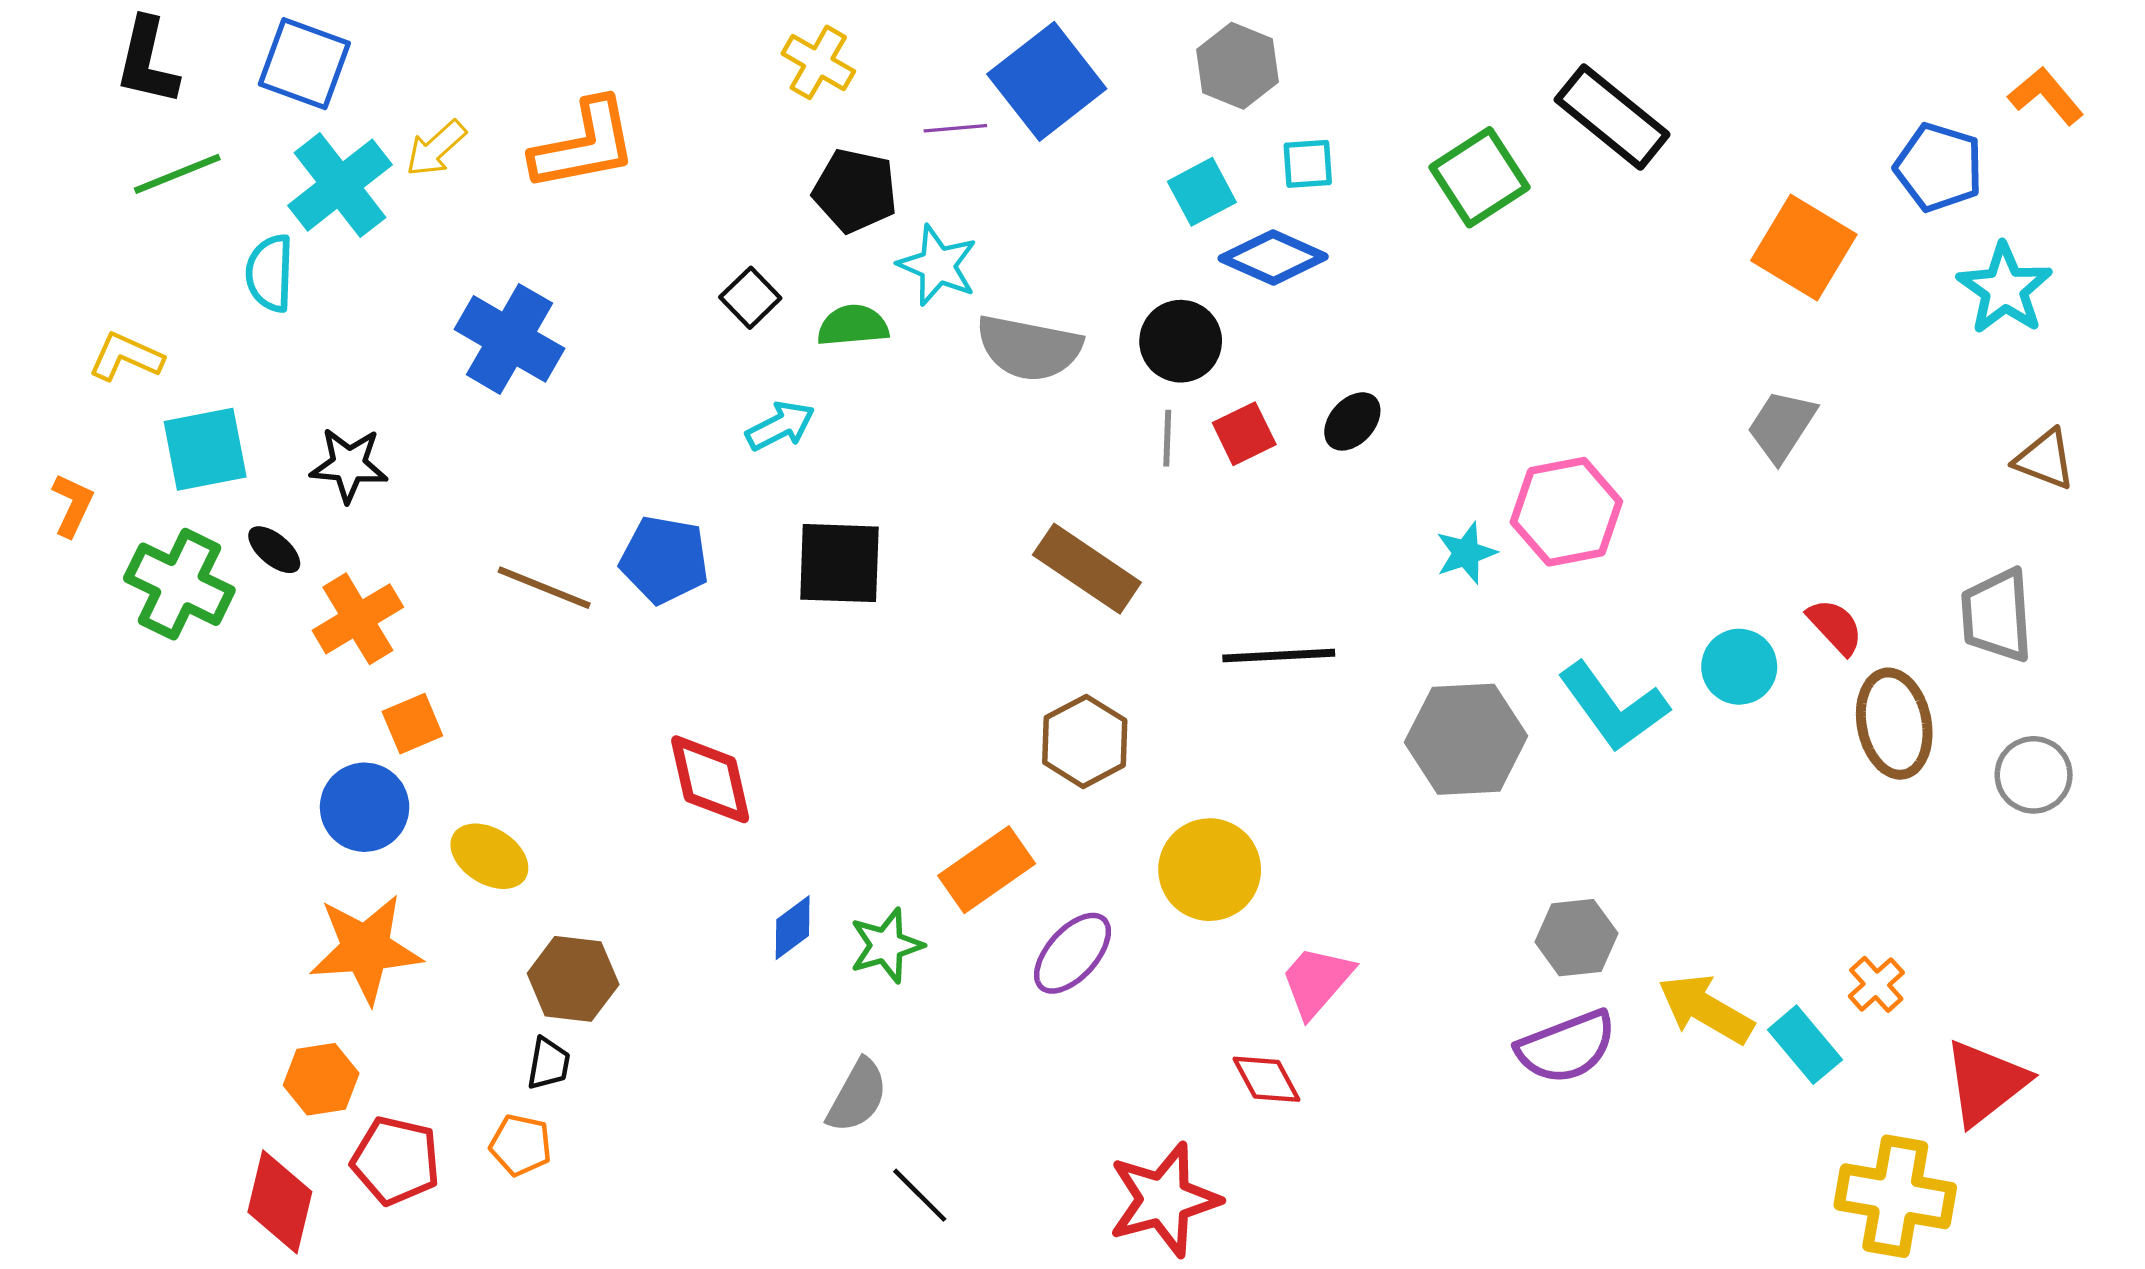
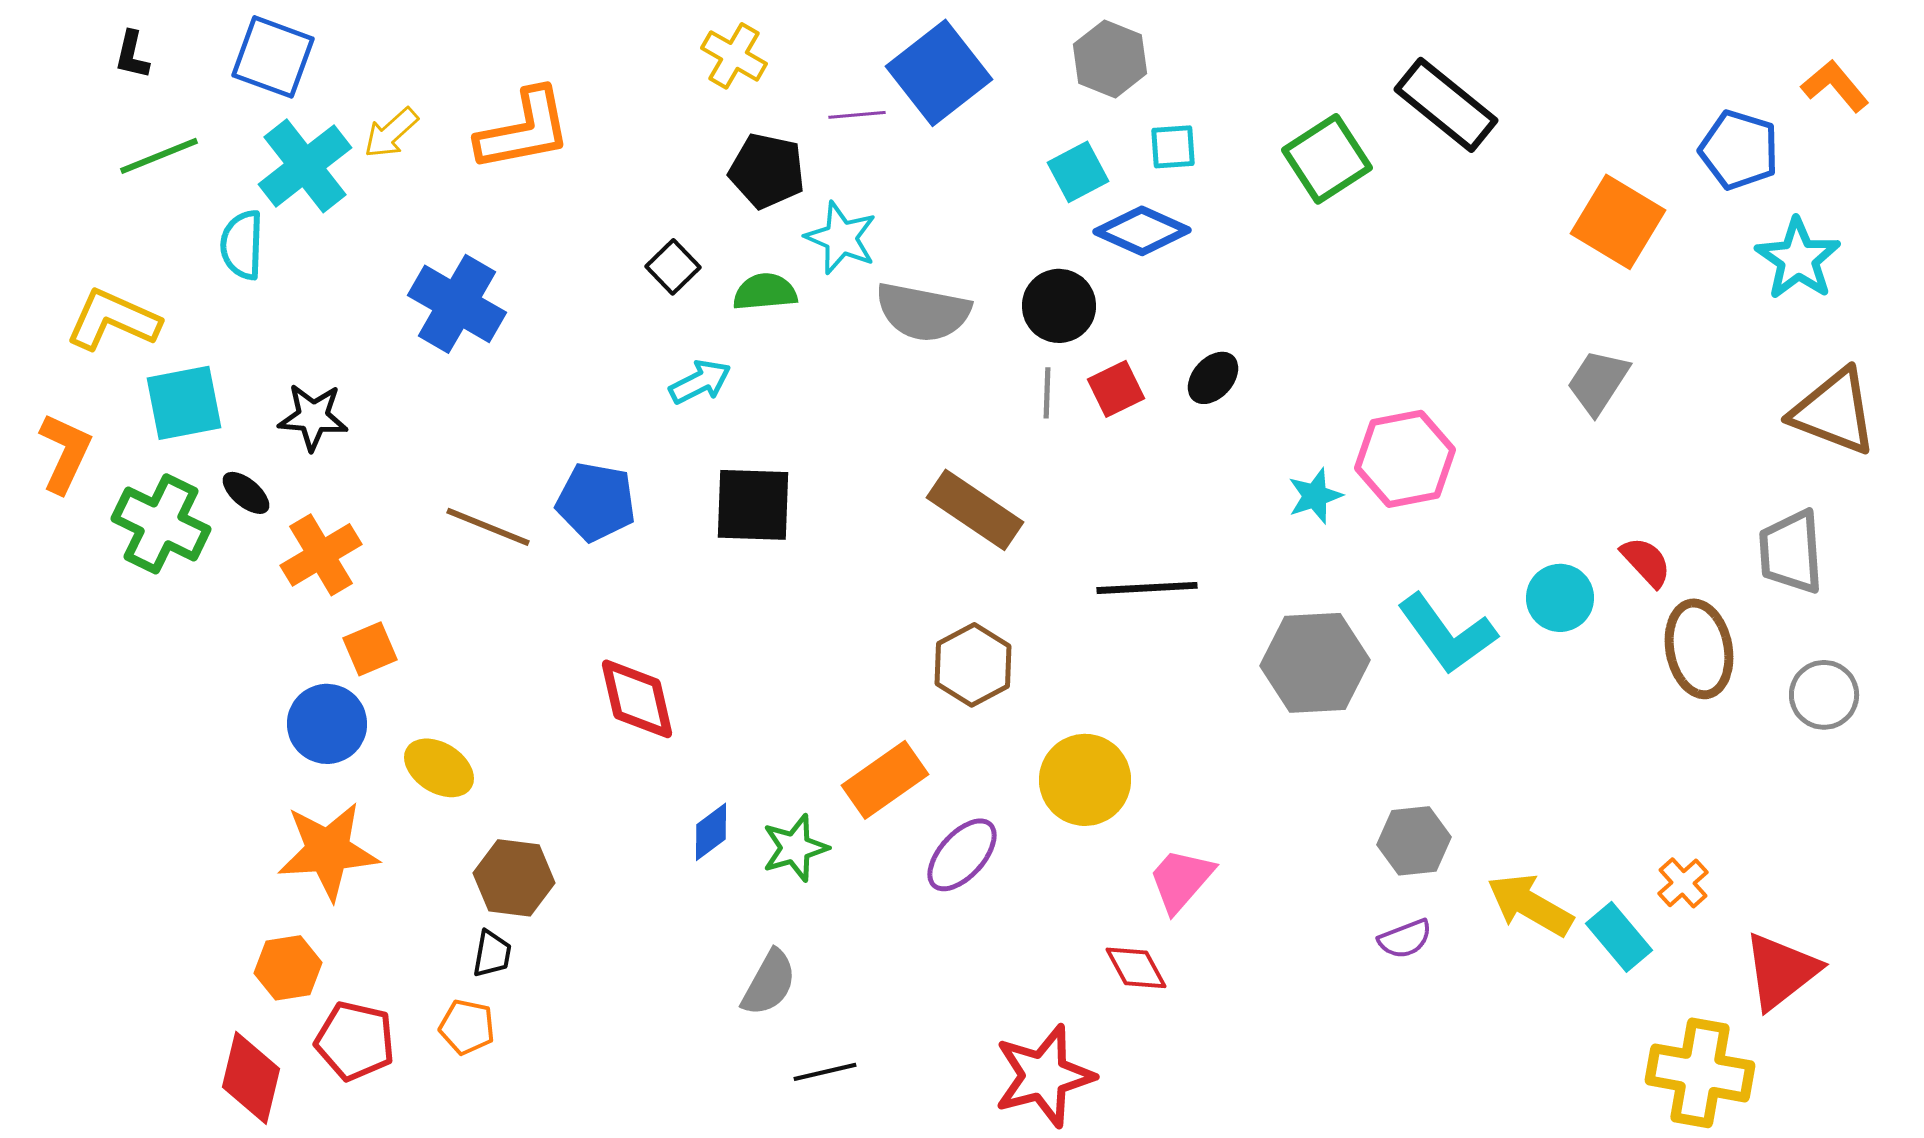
black L-shape: (147, 61) -> (132, 55), size x0.6
yellow L-shape: (126, 357) -> (113, 320), size x1.4
brown triangle: (2045, 459) -> (1834, 412), size x1.6
orange L-shape: (72, 505) -> (65, 453), size x1.4
purple semicircle: (1566, 1047) -> (1405, 939), size x0.6
black line: (920, 1195) -> (825, 1072), turned -58

